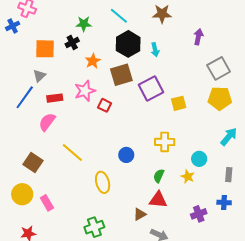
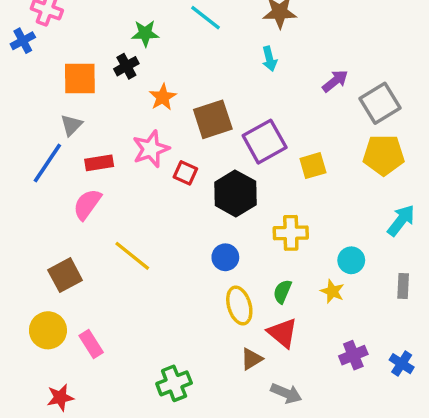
purple arrow: (198, 37) -> (335, 81), moved, turned 42
black hexagon: (128, 44) -> (235, 193), moved
cyan arrow: (155, 50) -> (269, 59), moved
brown square: (33, 163) -> (65, 275), turned 30
yellow ellipse: (103, 182) -> (239, 306), moved
red triangle: (158, 200) -> (283, 333), turned 36
blue cross: (224, 203) -> (402, 364), moved, turned 32

